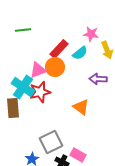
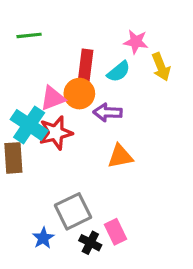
red rectangle: (59, 49) -> (86, 65), turned -36
purple arrow: (98, 79) -> (108, 112), moved
orange triangle: (81, 107) -> (120, 156), turned -48
pink rectangle: (78, 155) -> (115, 232), turned 35

